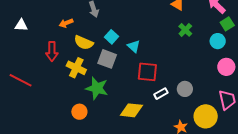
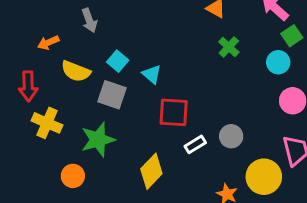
yellow cross: (76, 68) -> (47, 123), moved
green star: (97, 88) -> (98, 140), turned -30
yellow diamond: (131, 110) -> (151, 171), turned -50

